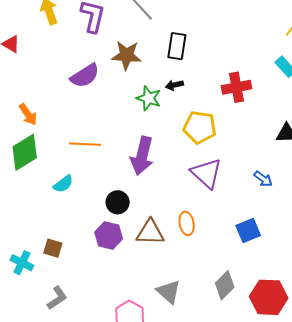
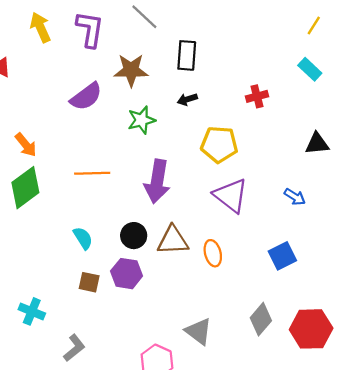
red cross: (237, 87) -> (257, 96), size x0.7
green star: (149, 98) -> (141, 120), moved, turned -30
cyan semicircle: (63, 184) -> (83, 238), moved, turned -80
brown triangle: (150, 232) -> (173, 240), moved
brown square: (53, 248) -> (89, 282), moved

